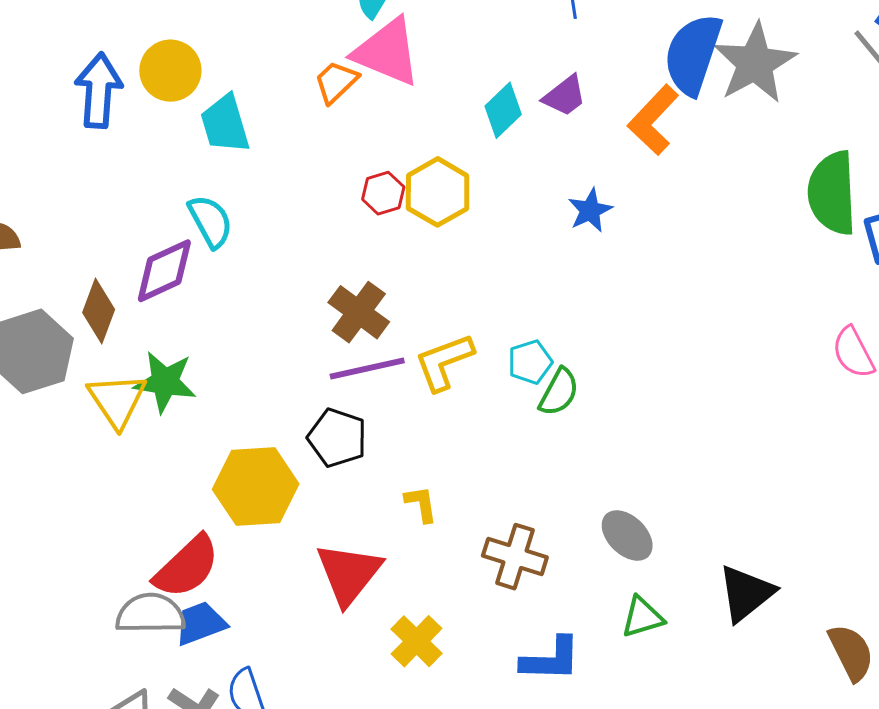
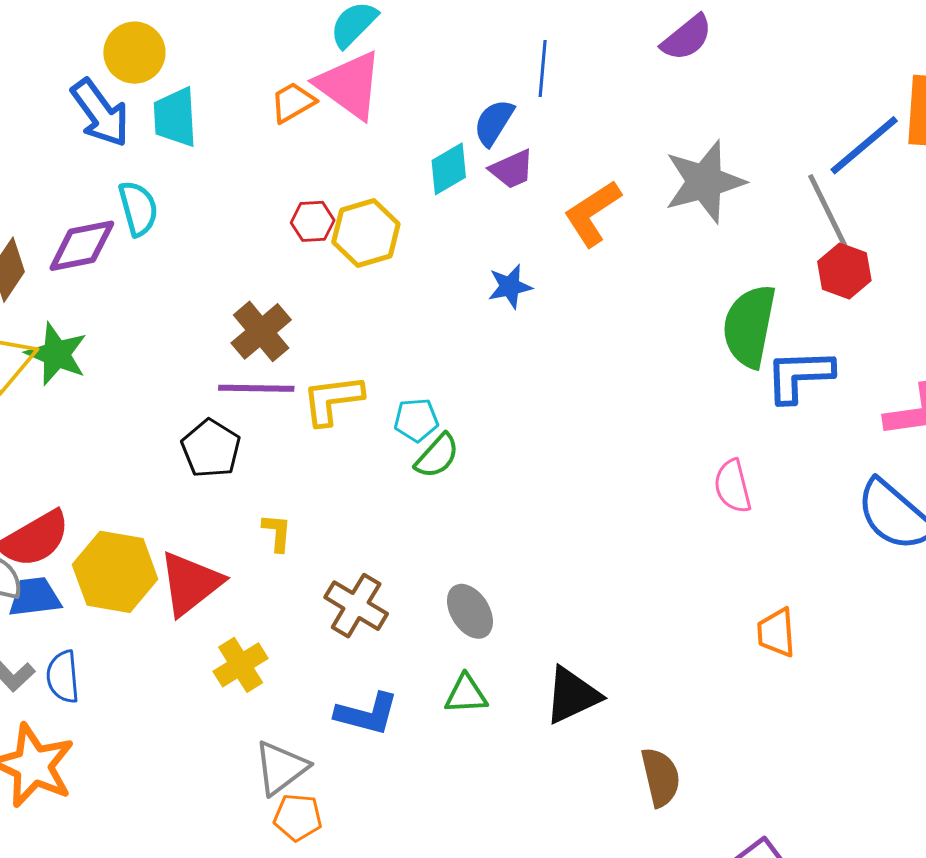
blue semicircle: (693, 54) -> (494, 123), moved, size x0.6
blue arrow: (99, 91) -> (100, 113), moved, turned 126
yellow hexagon: (256, 487) -> (115, 572), moved

